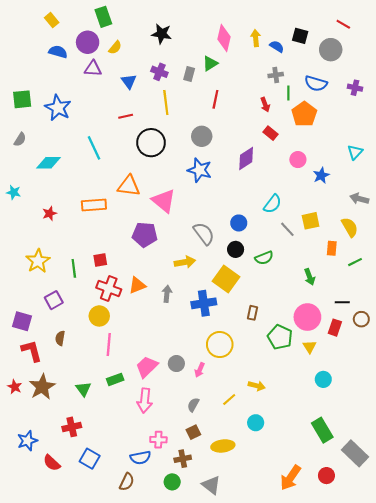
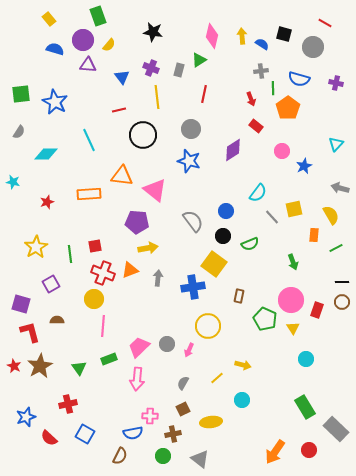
yellow arrow: (185, 262) -> (148, 248), moved
black line: (342, 302) -> (342, 282), moved
brown semicircle: (60, 338) -> (57, 320), turned 80

